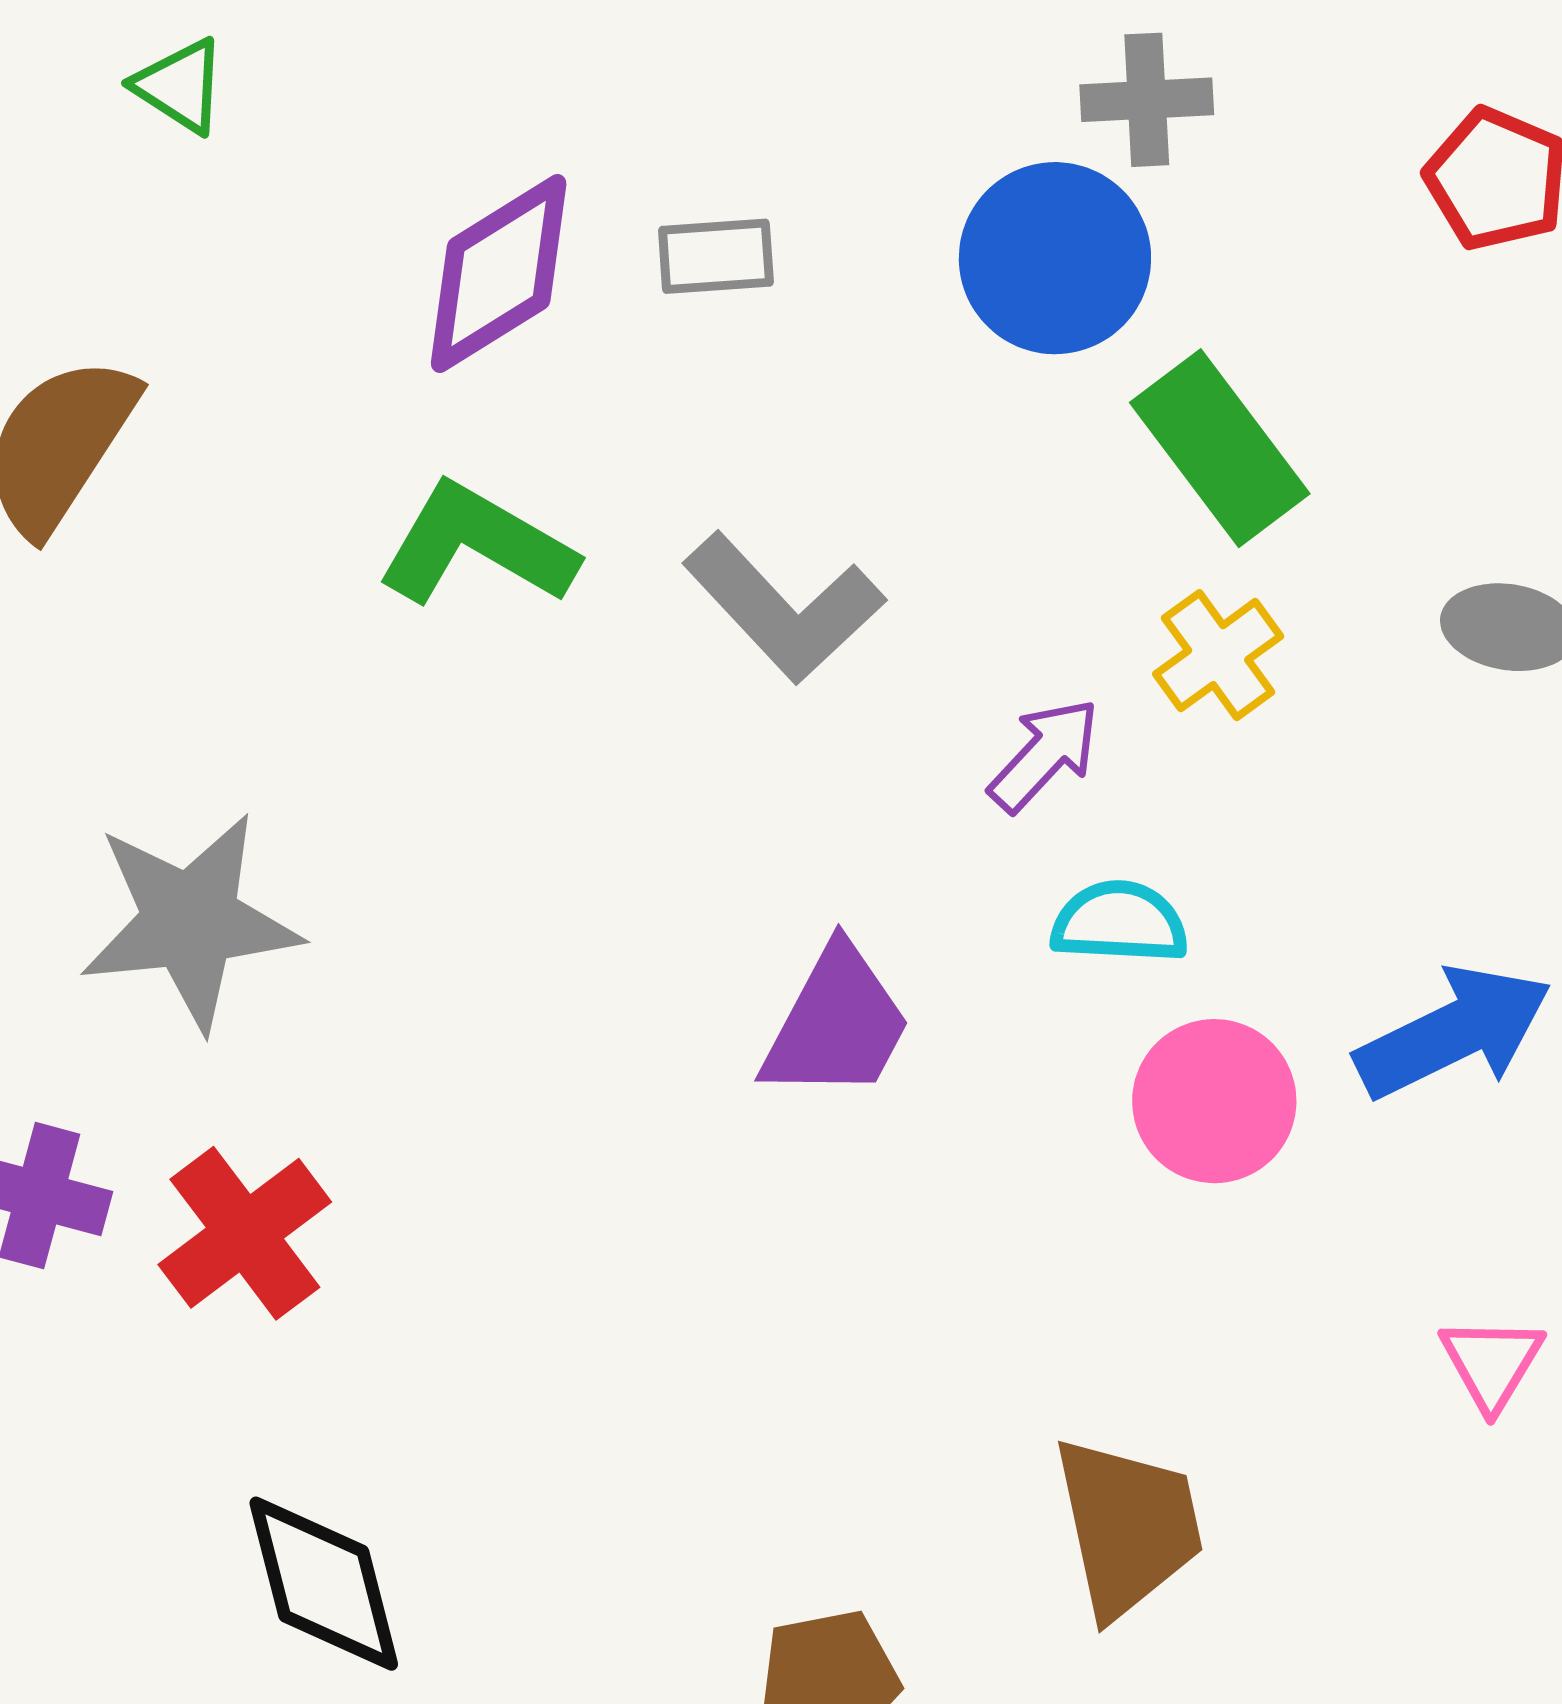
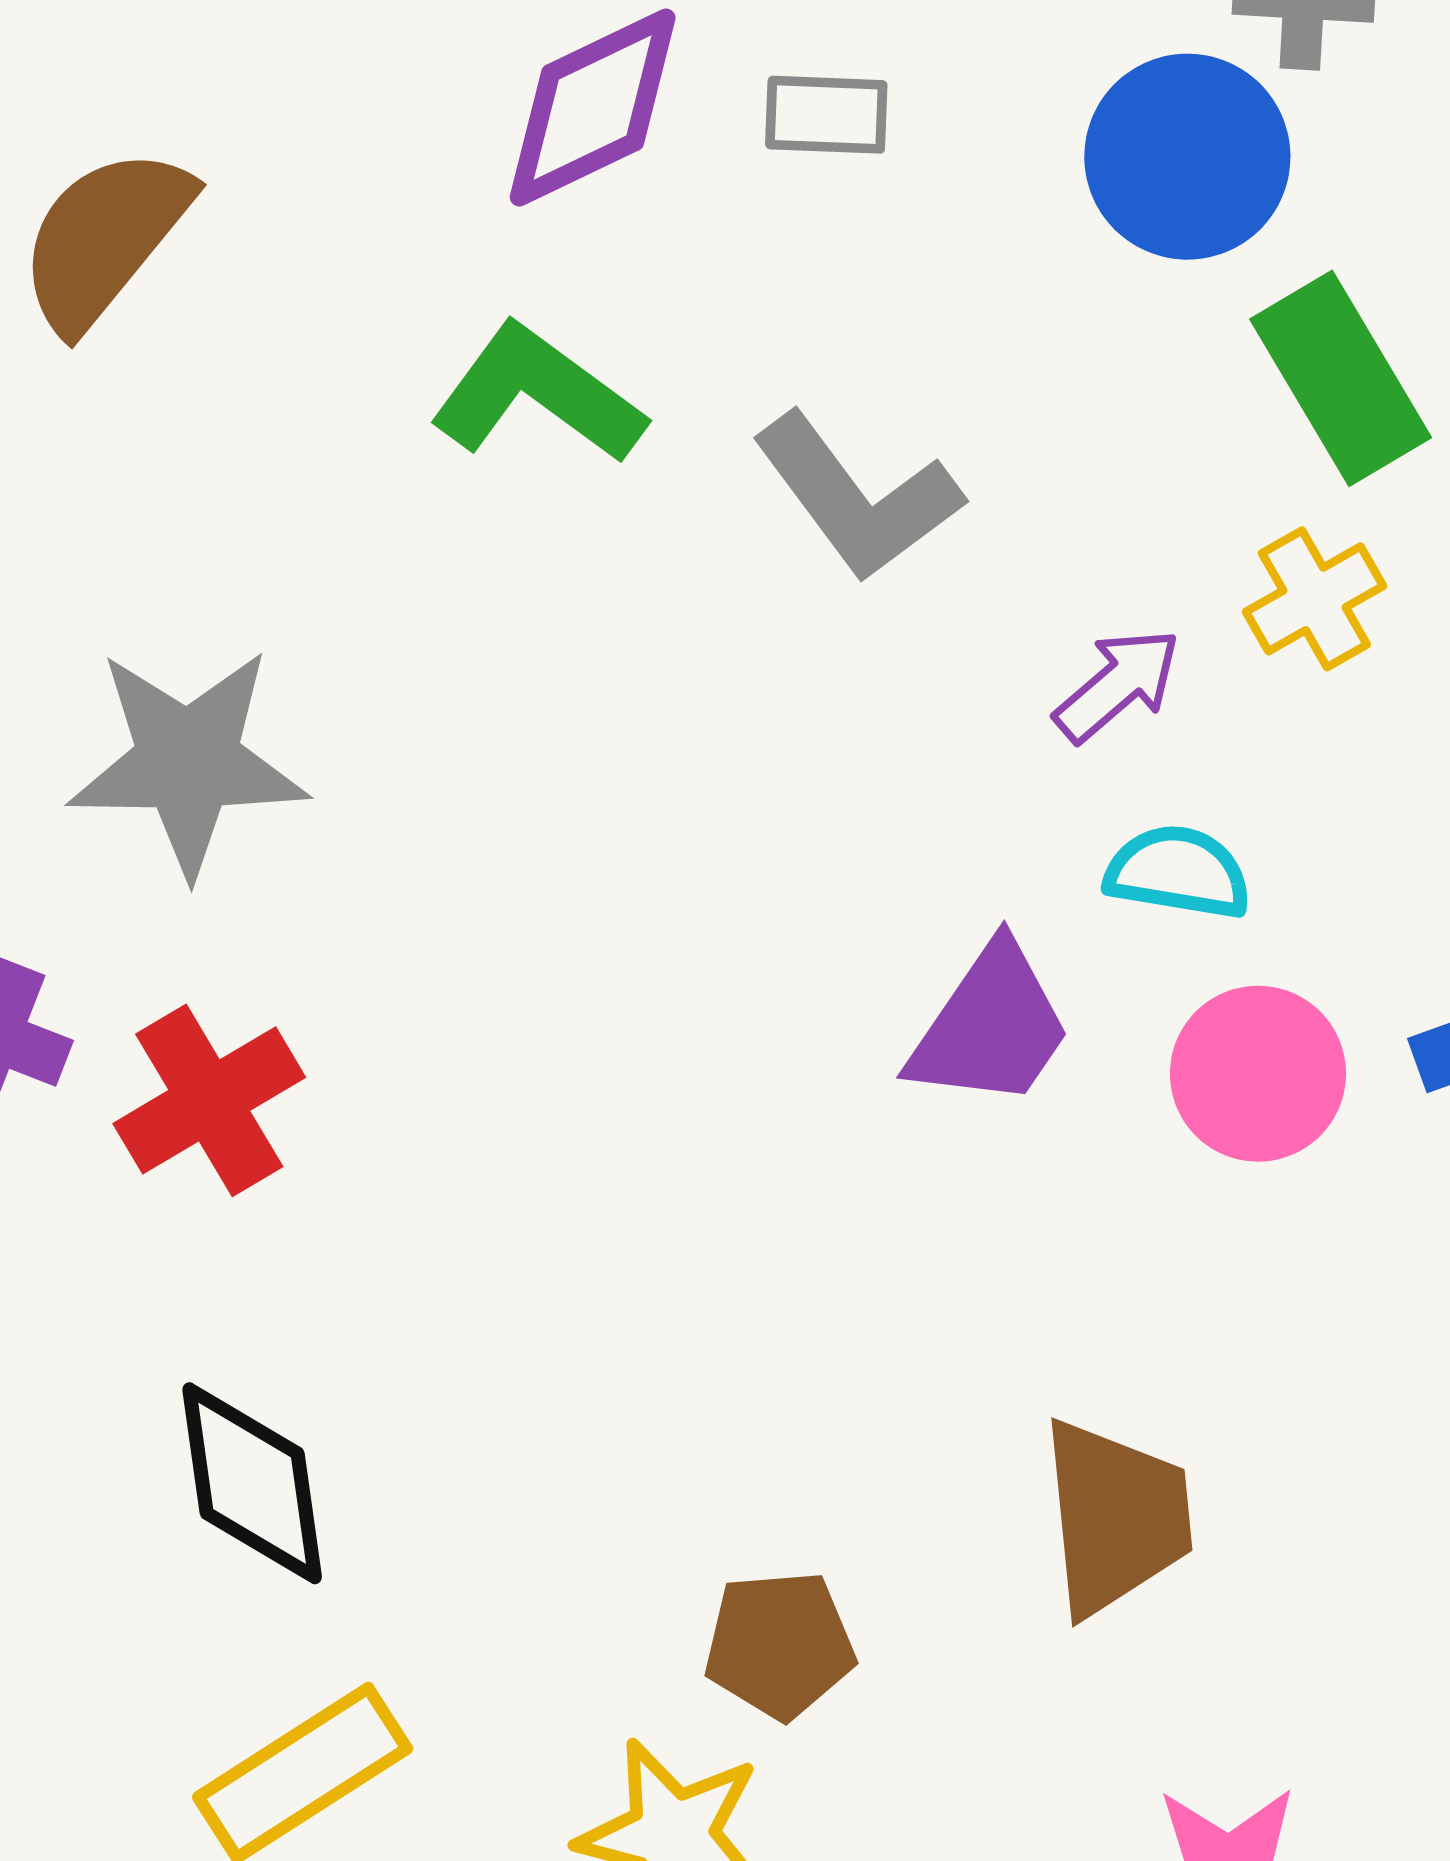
purple trapezoid: (837, 1023) -> (991, 1026), moved

